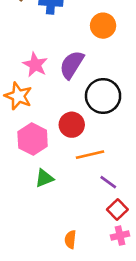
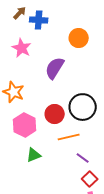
pink star: (35, 65) -> (22, 48), moved
black circle: (103, 96) -> (83, 107), moved

